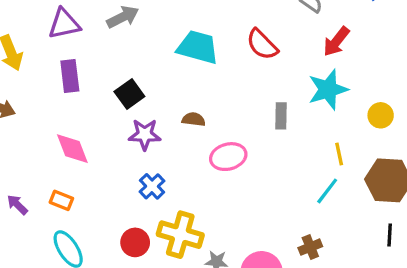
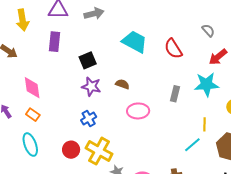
pink diamond: (72, 149) -> (32, 88), moved

